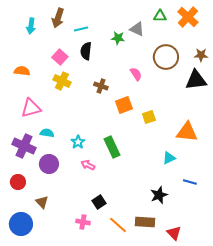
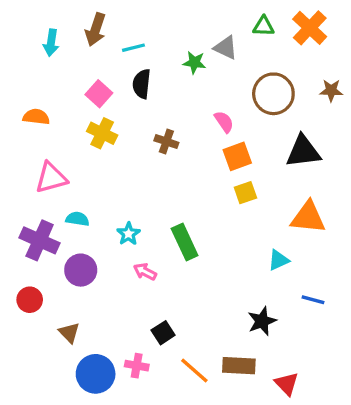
black triangle: (196, 80) -> (303, 151), moved
orange square: (124, 105) -> (237, 156), moved
blue circle: (21, 224) -> (96, 374), moved

